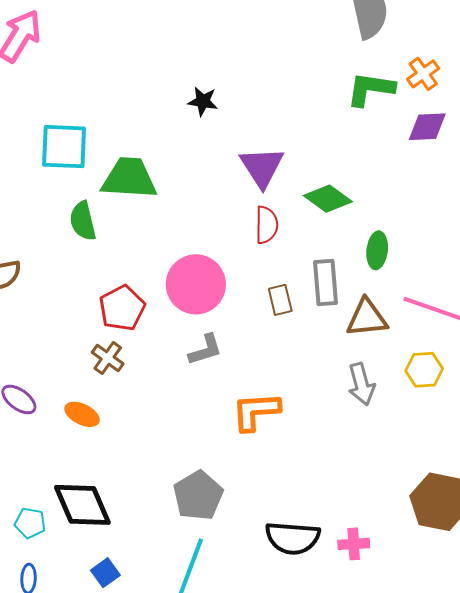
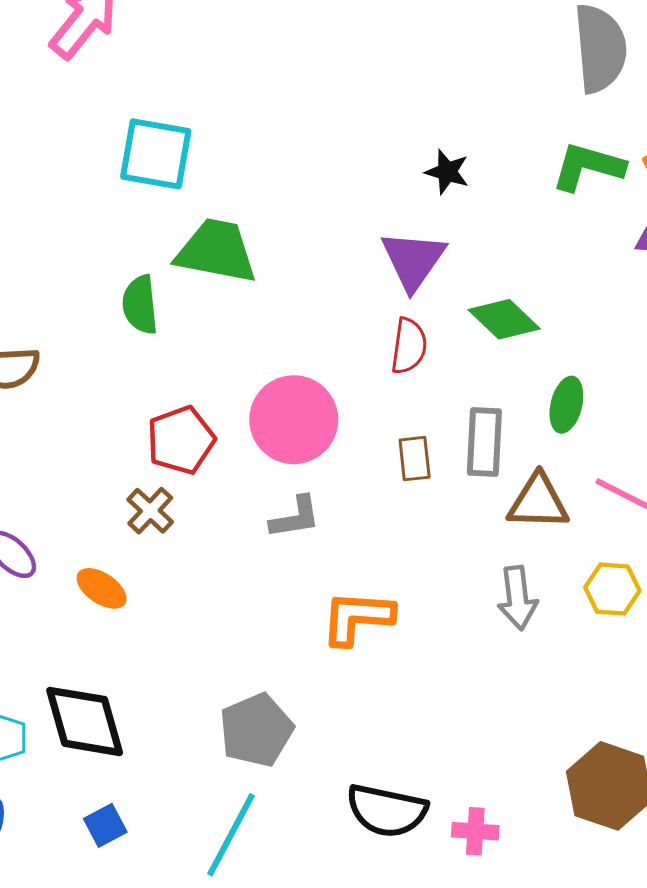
black star: (203, 101) -> (447, 172), moved
cyan square: (64, 147) -> (156, 154), moved

